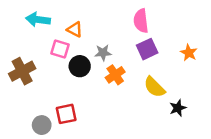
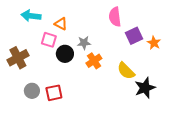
purple square: (147, 49) -> (134, 36), moved
black star: (178, 108) -> (145, 88), size x1.5
gray circle: (42, 125) -> (32, 91), moved

